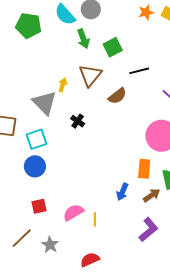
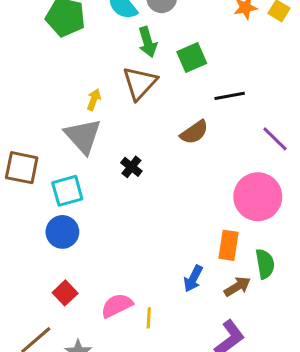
brown triangle: (90, 75) -> (140, 83), moved
yellow arrow: (63, 85) -> (94, 100), moved
red square: (39, 206) -> (65, 293), turned -35

